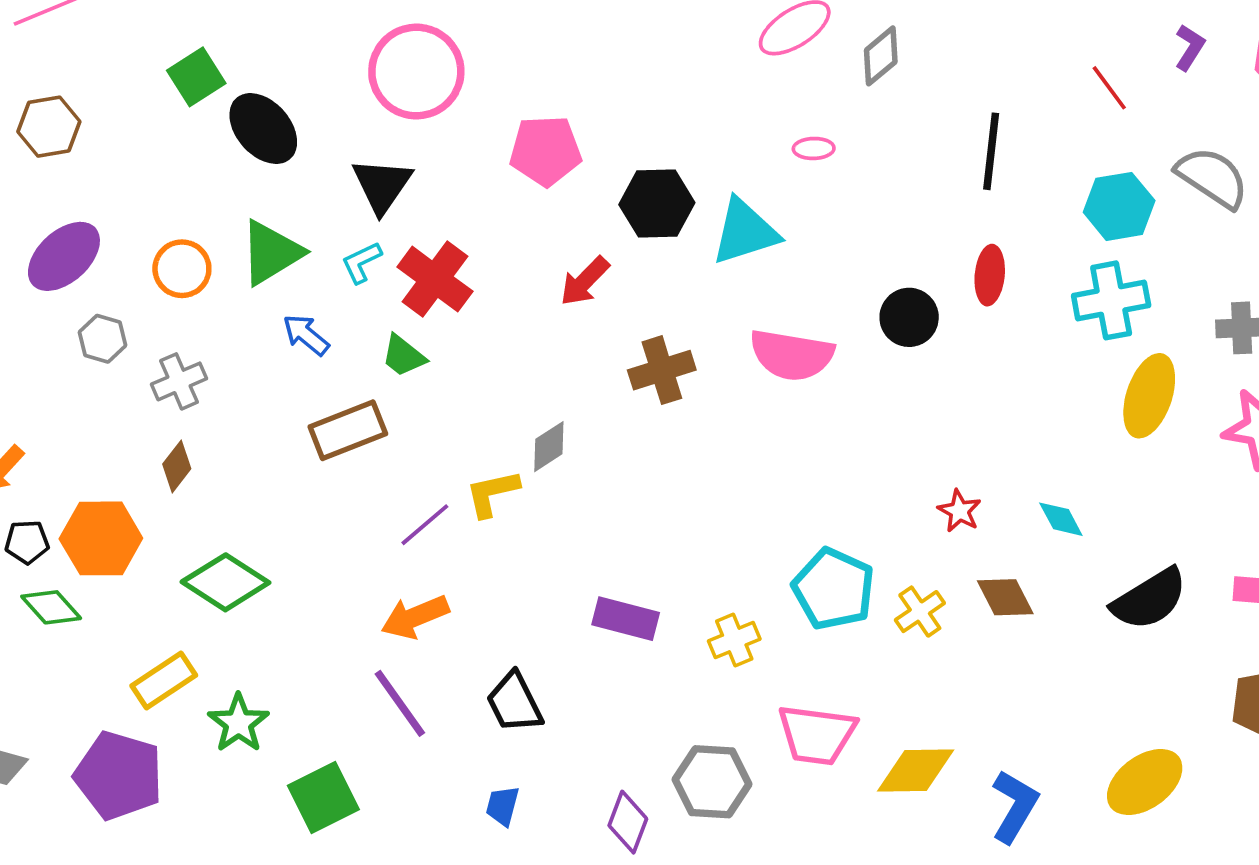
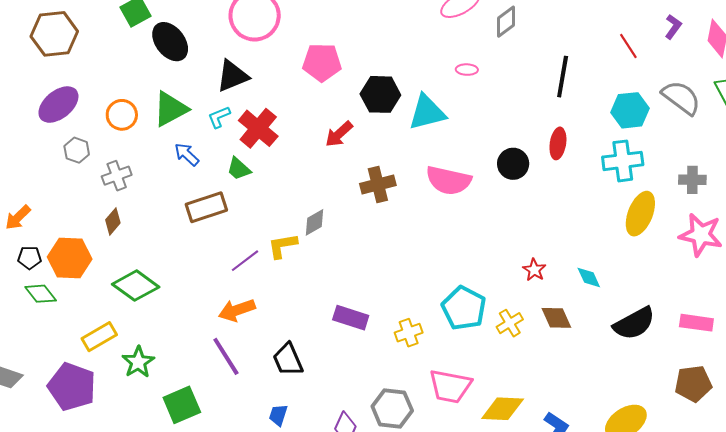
brown hexagon: (49, 127) -> (54, 34), size x1.4
black triangle: (382, 185) -> (232, 76), turned 30

